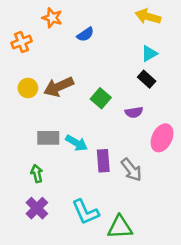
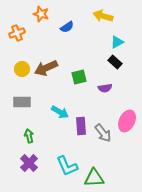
yellow arrow: (148, 17) -> (103, 16), moved
green square: (101, 98) -> (79, 77), turned 35
gray rectangle: (48, 138) -> (22, 102), moved
pink ellipse: (162, 138) -> (127, 121), moved

